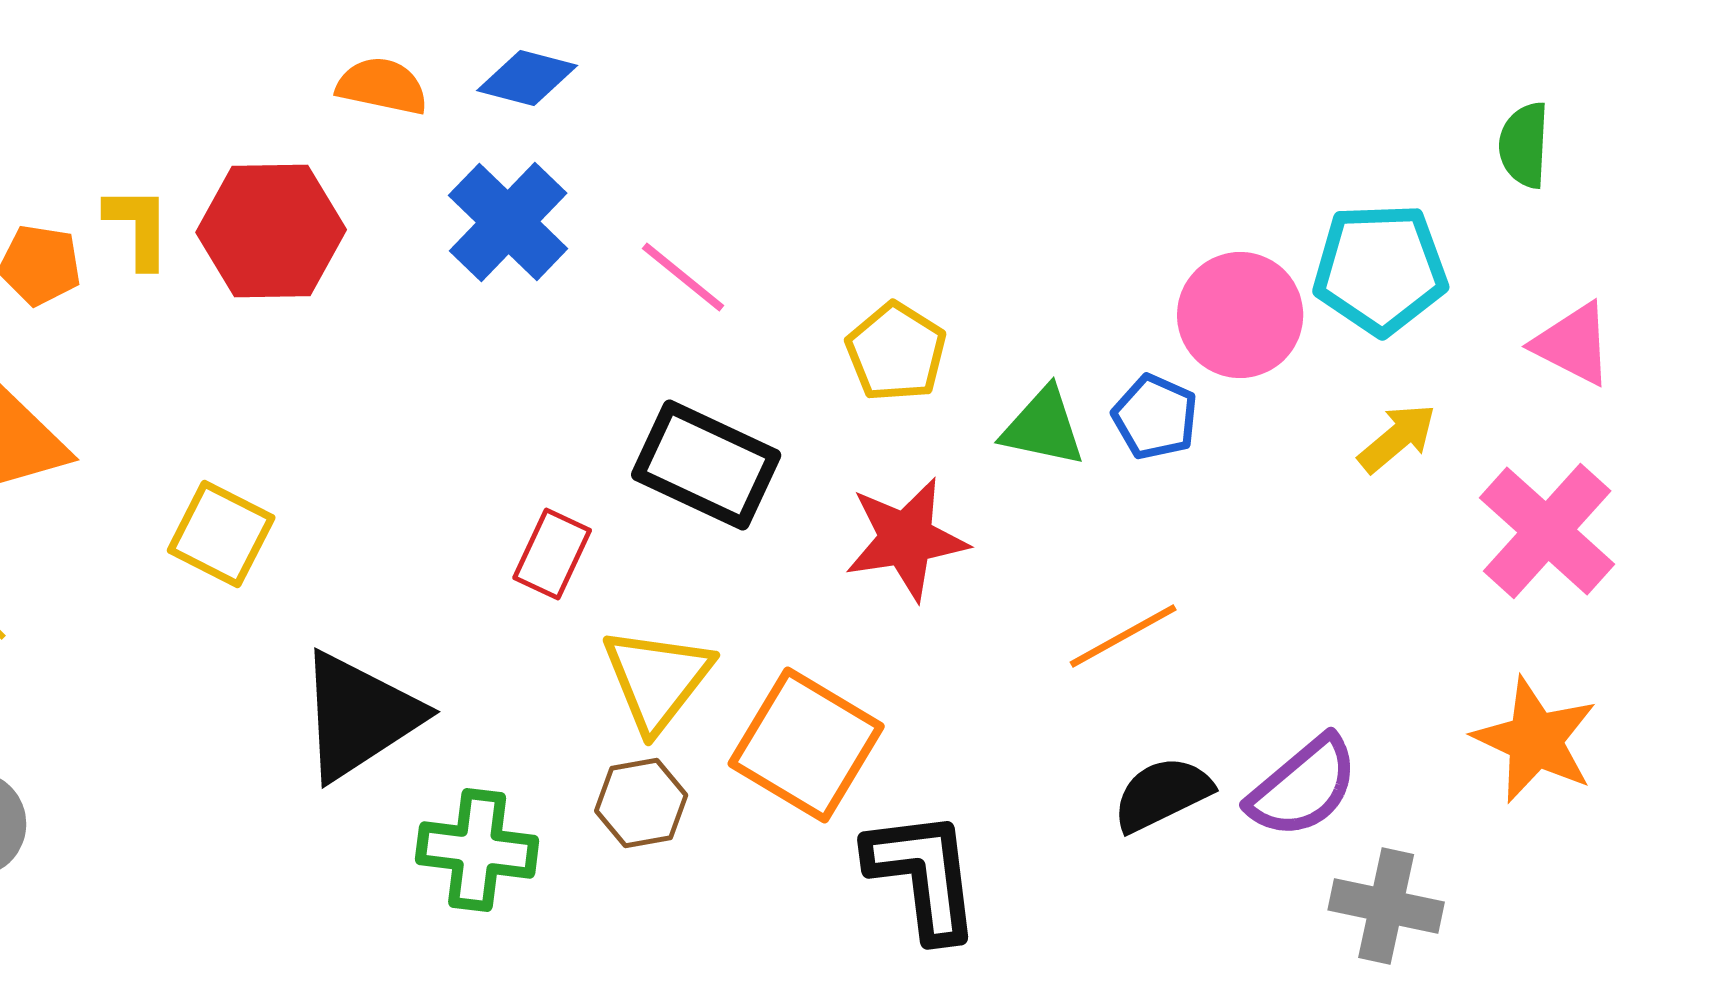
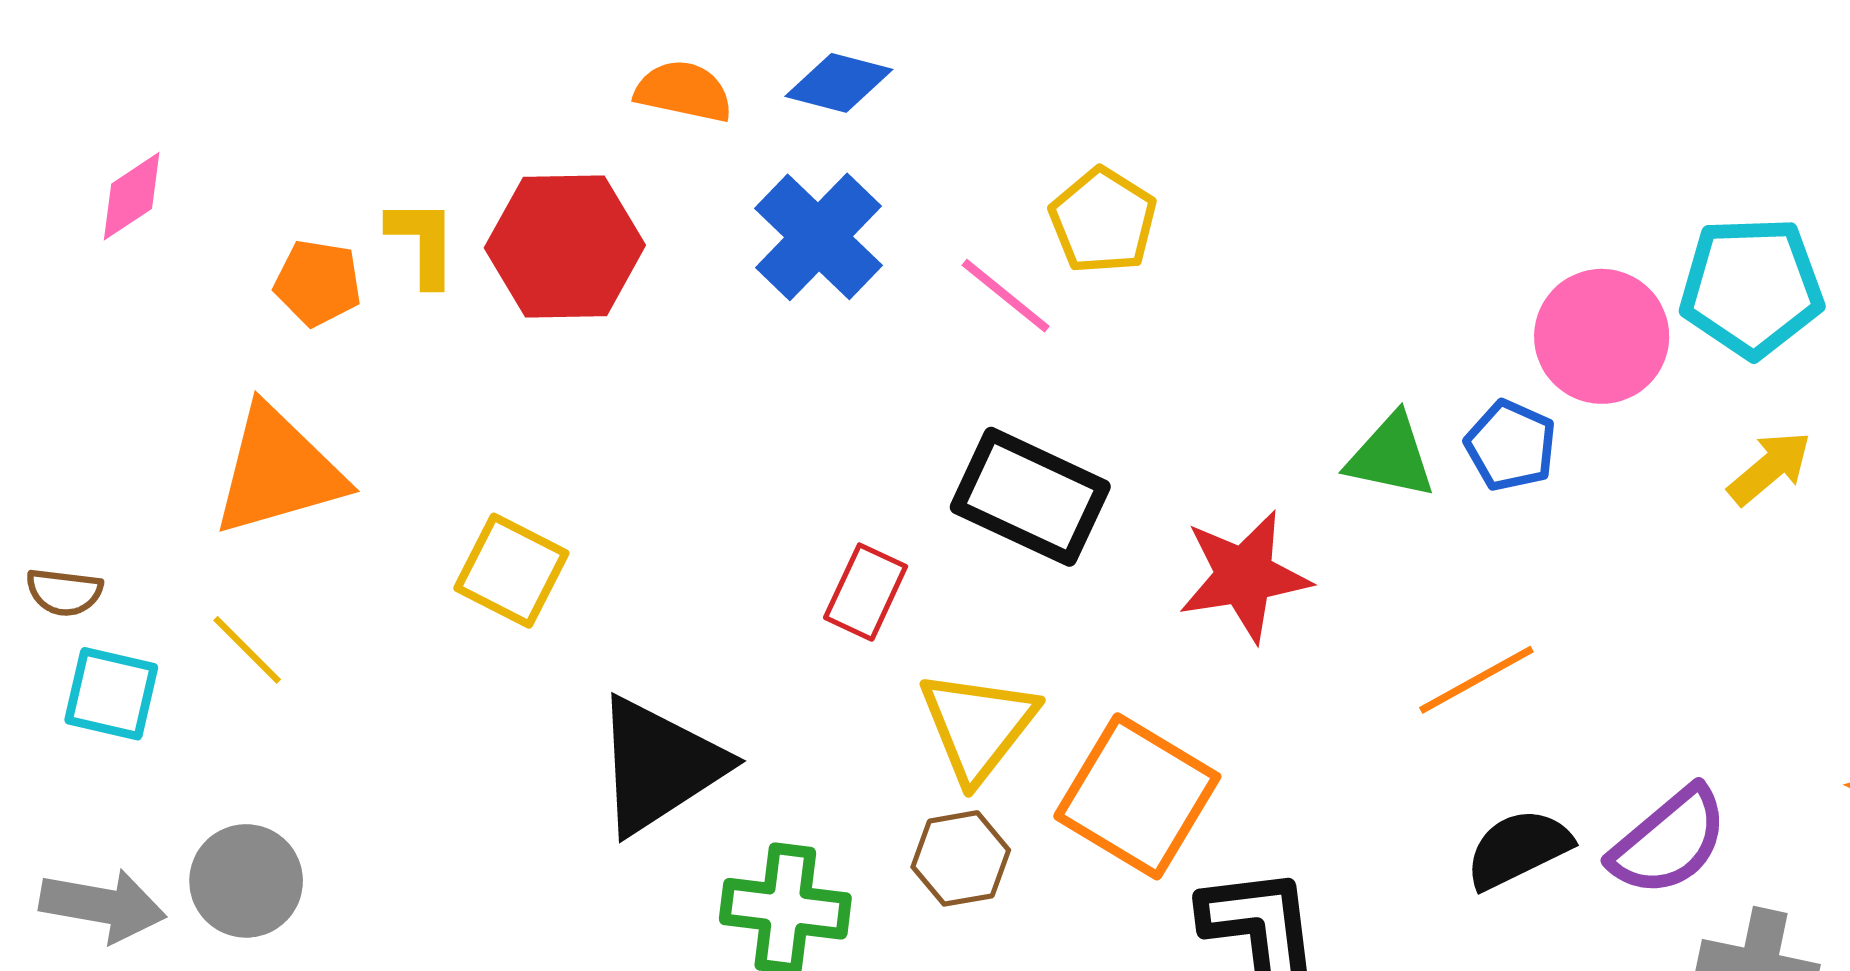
yellow pentagon: (896, 352) -> (1103, 221), moved

